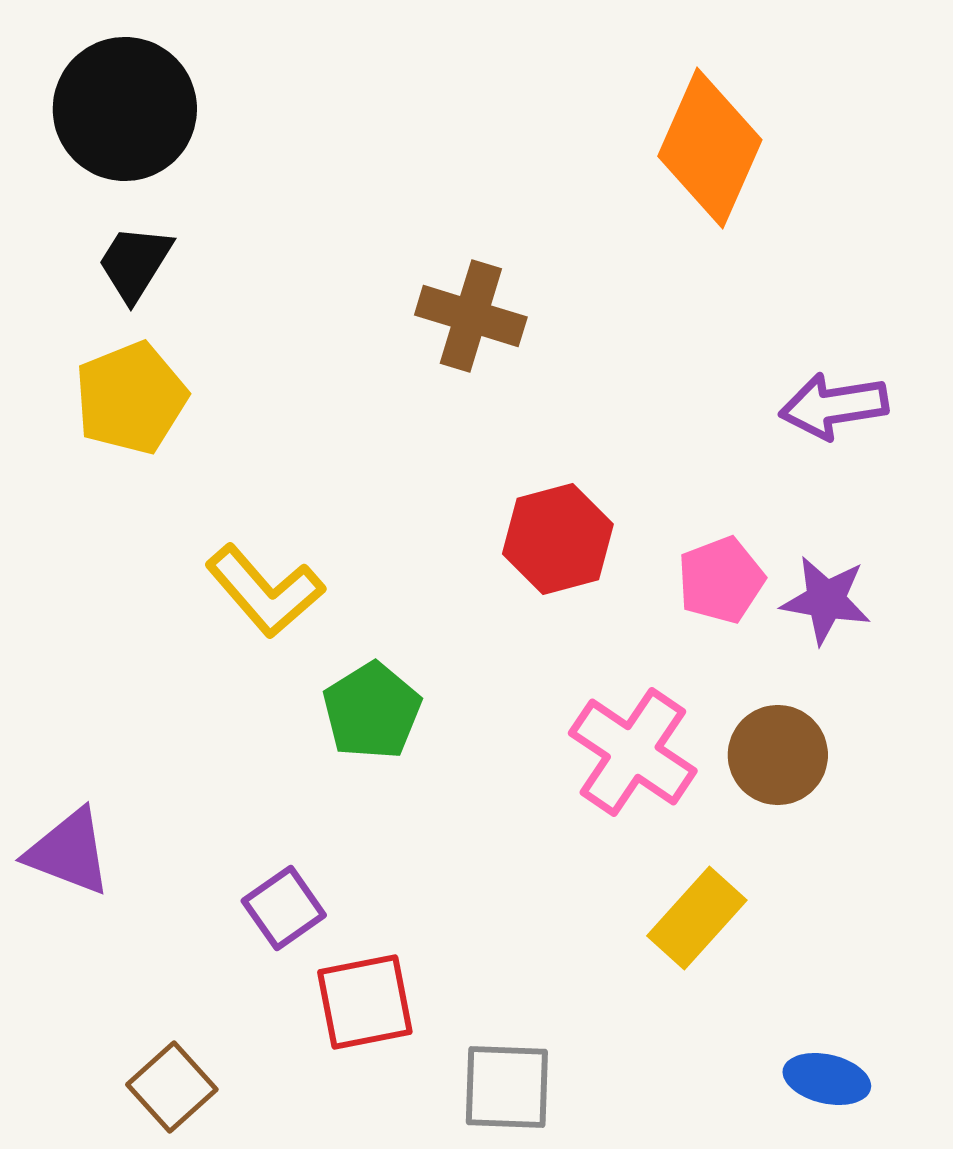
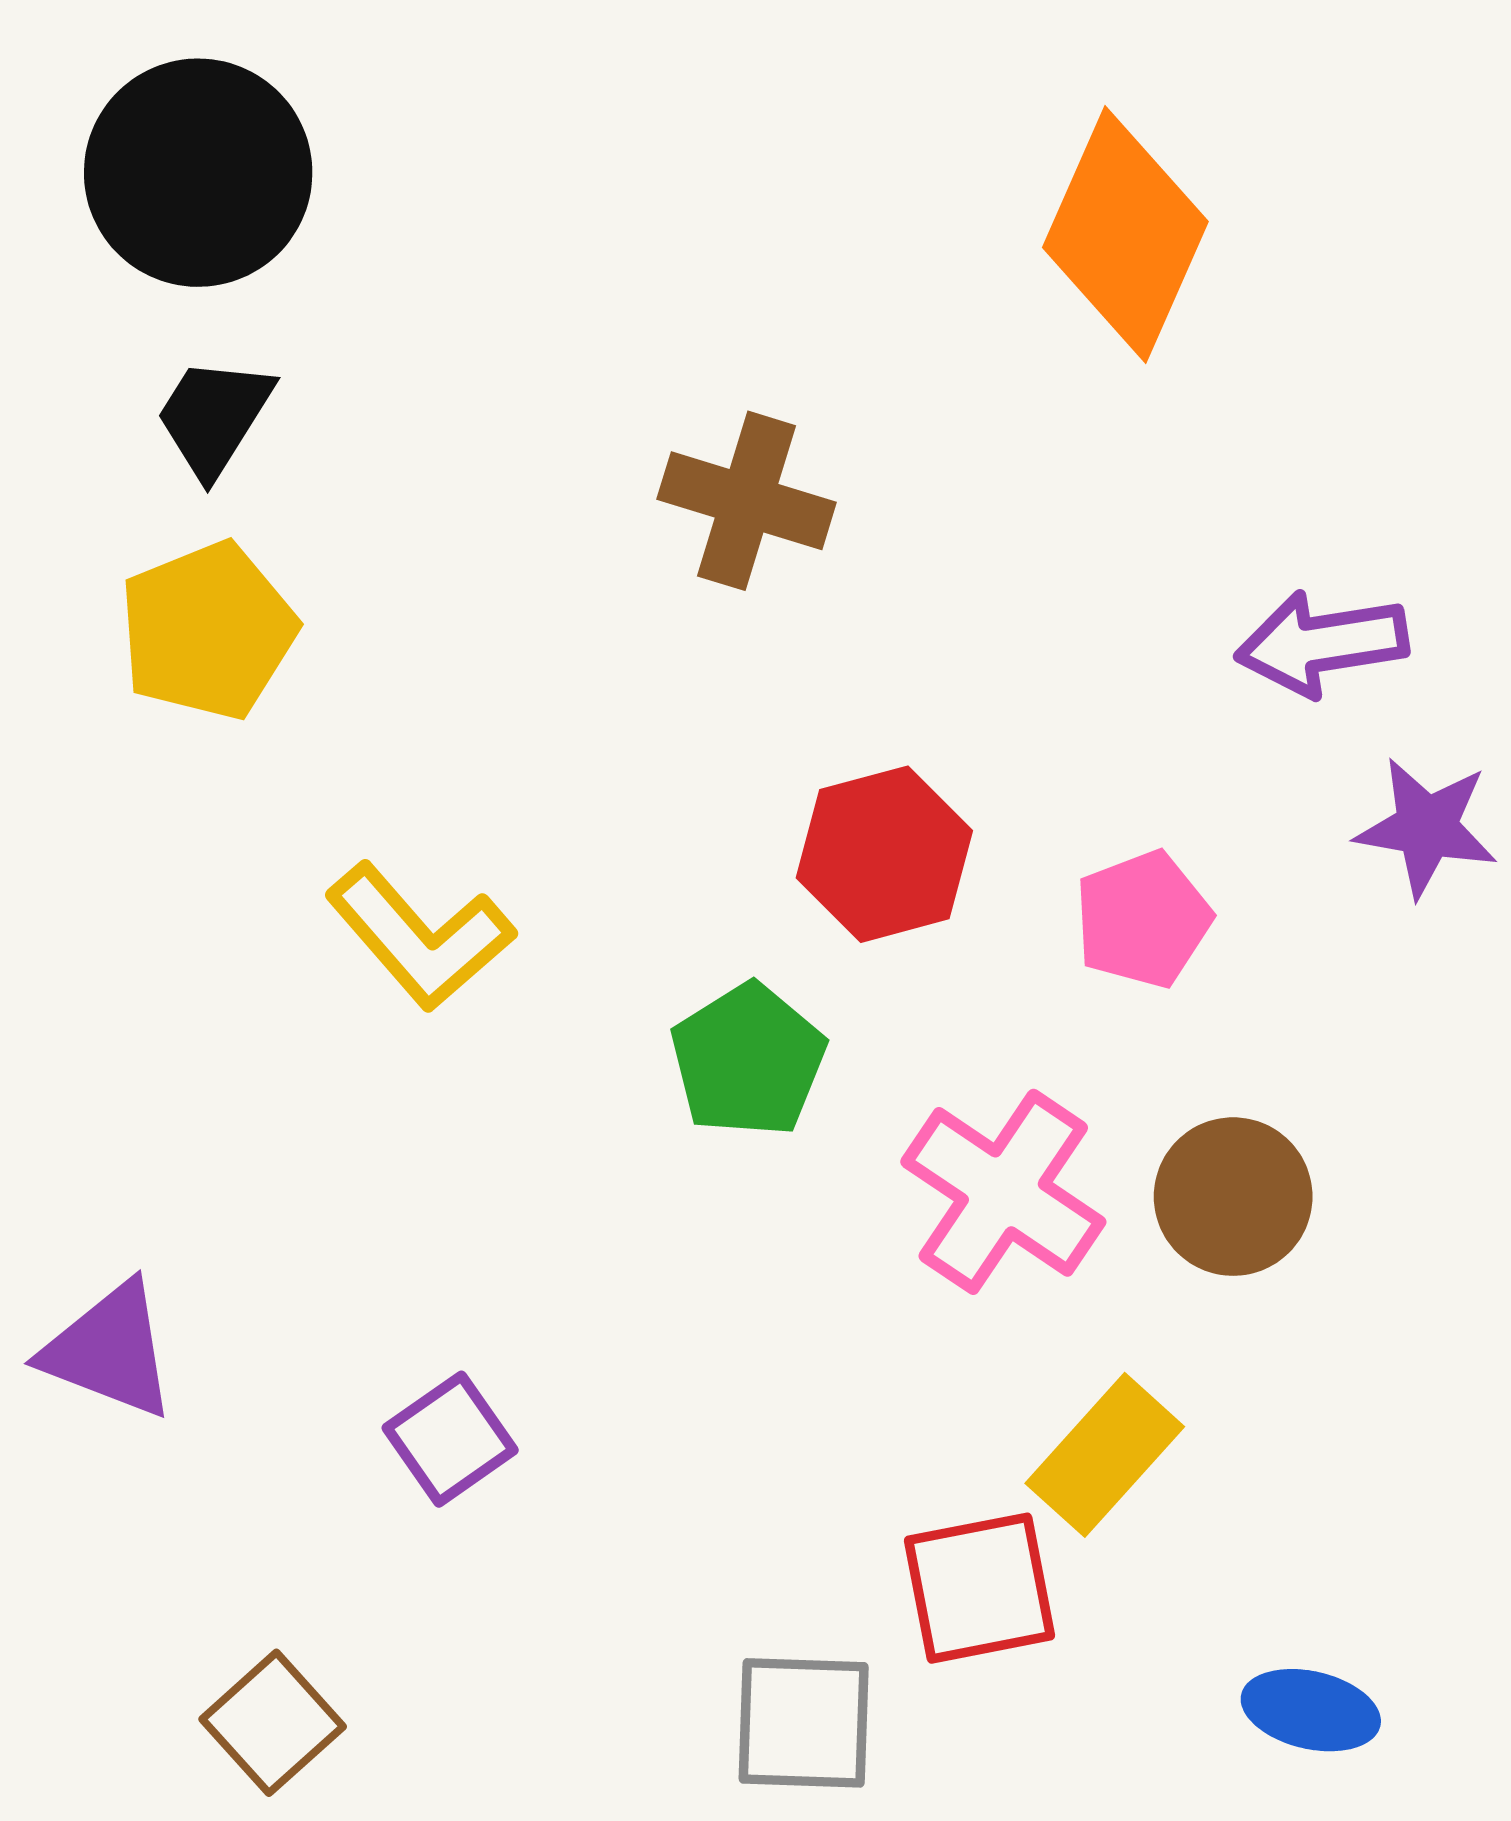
purple star: (826, 600) -> (1426, 827), moved
green pentagon: (372, 711) -> (748, 1060), moved
red square: (365, 1002) -> (980, 1588), moved

